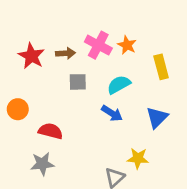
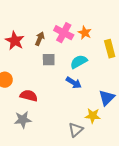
brown arrow: (66, 53) -> (40, 39), turned -64
blue triangle: (157, 117) -> (107, 98), moved

